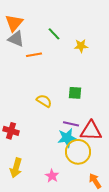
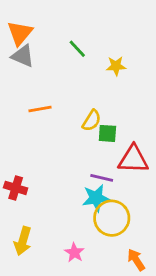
orange line: (34, 55) -> (40, 109), moved
yellow semicircle: (44, 101) -> (92, 121), moved, turned 91
red triangle: (91, 131) -> (133, 159), moved

